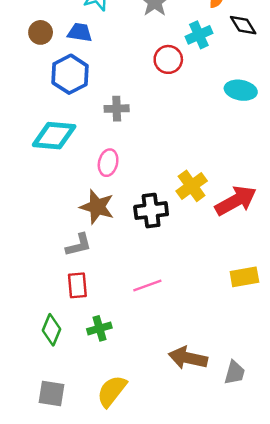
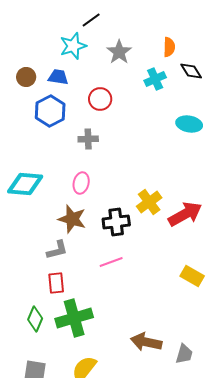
red circle: (168, 59) -> (100, 99), moved
cyan diamond: (54, 136) -> (25, 184), moved
yellow rectangle: (244, 277) -> (192, 276), turned 40
pink line: (147, 285) -> (111, 262), moved
green cross: (99, 328) -> (74, 318), size x1.8

